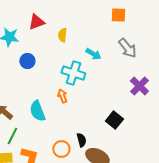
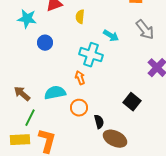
cyan semicircle: (37, 111) -> (55, 93), turned 100
orange circle: (61, 149) -> (79, 108), moved

